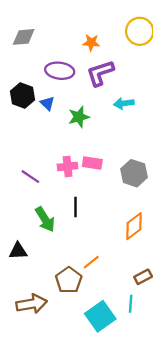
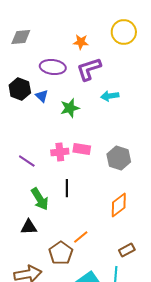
black triangle: (18, 251) -> (29, 227), moved

